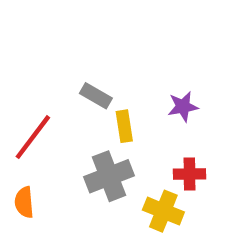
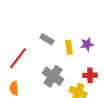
yellow rectangle: (124, 126) -> (69, 47), moved
gray cross: (109, 176) -> (53, 76), turned -35

